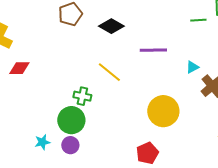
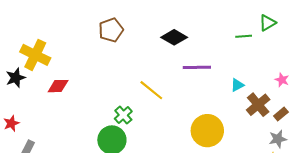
black diamond: (111, 26) -> (174, 37), moved
green cross: (82, 96) -> (123, 115), turned 36

